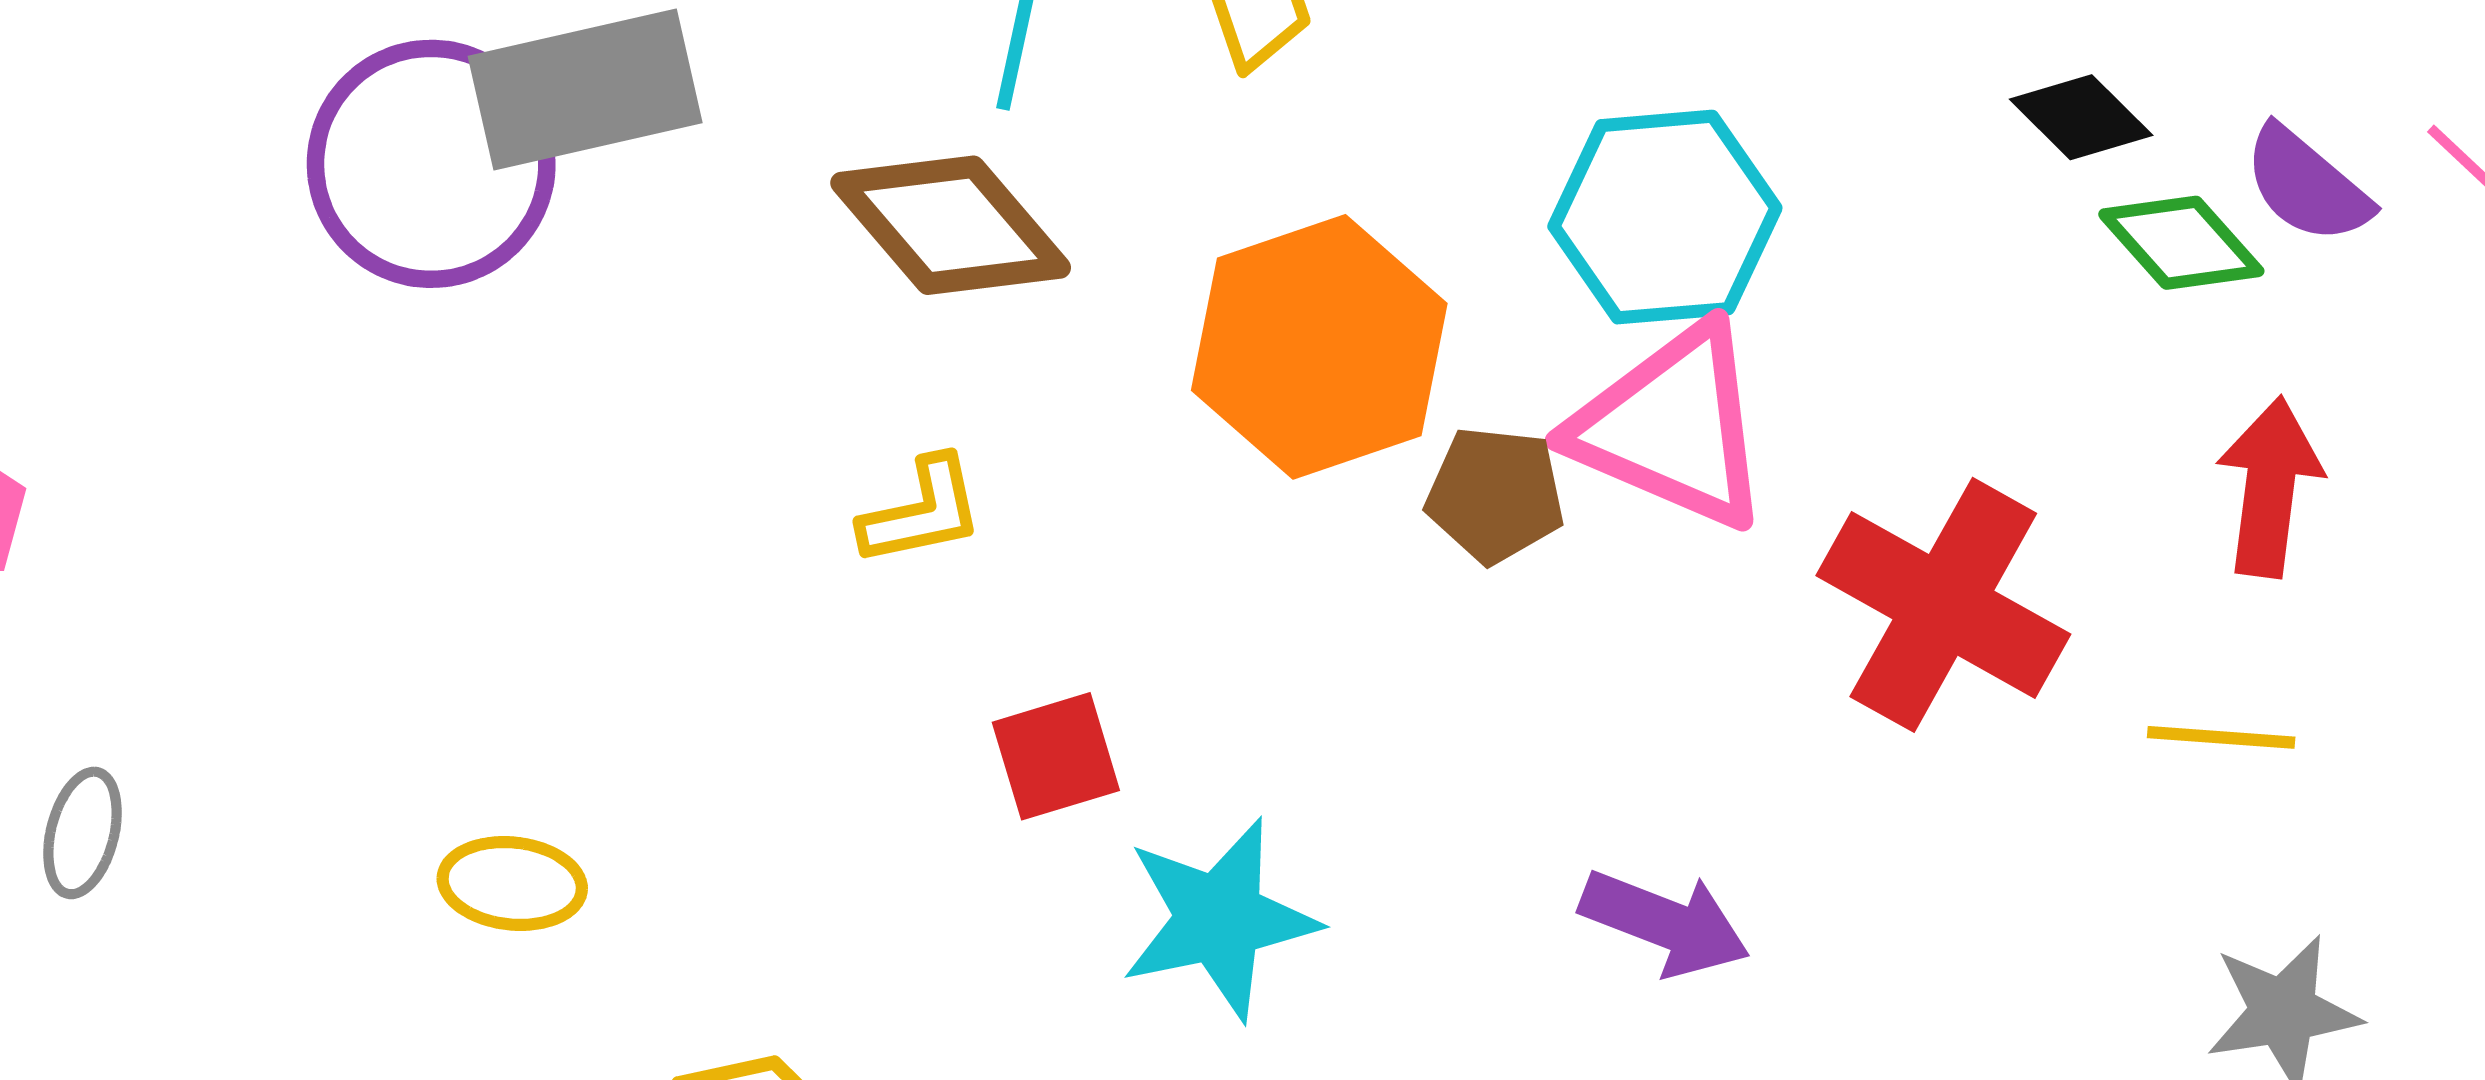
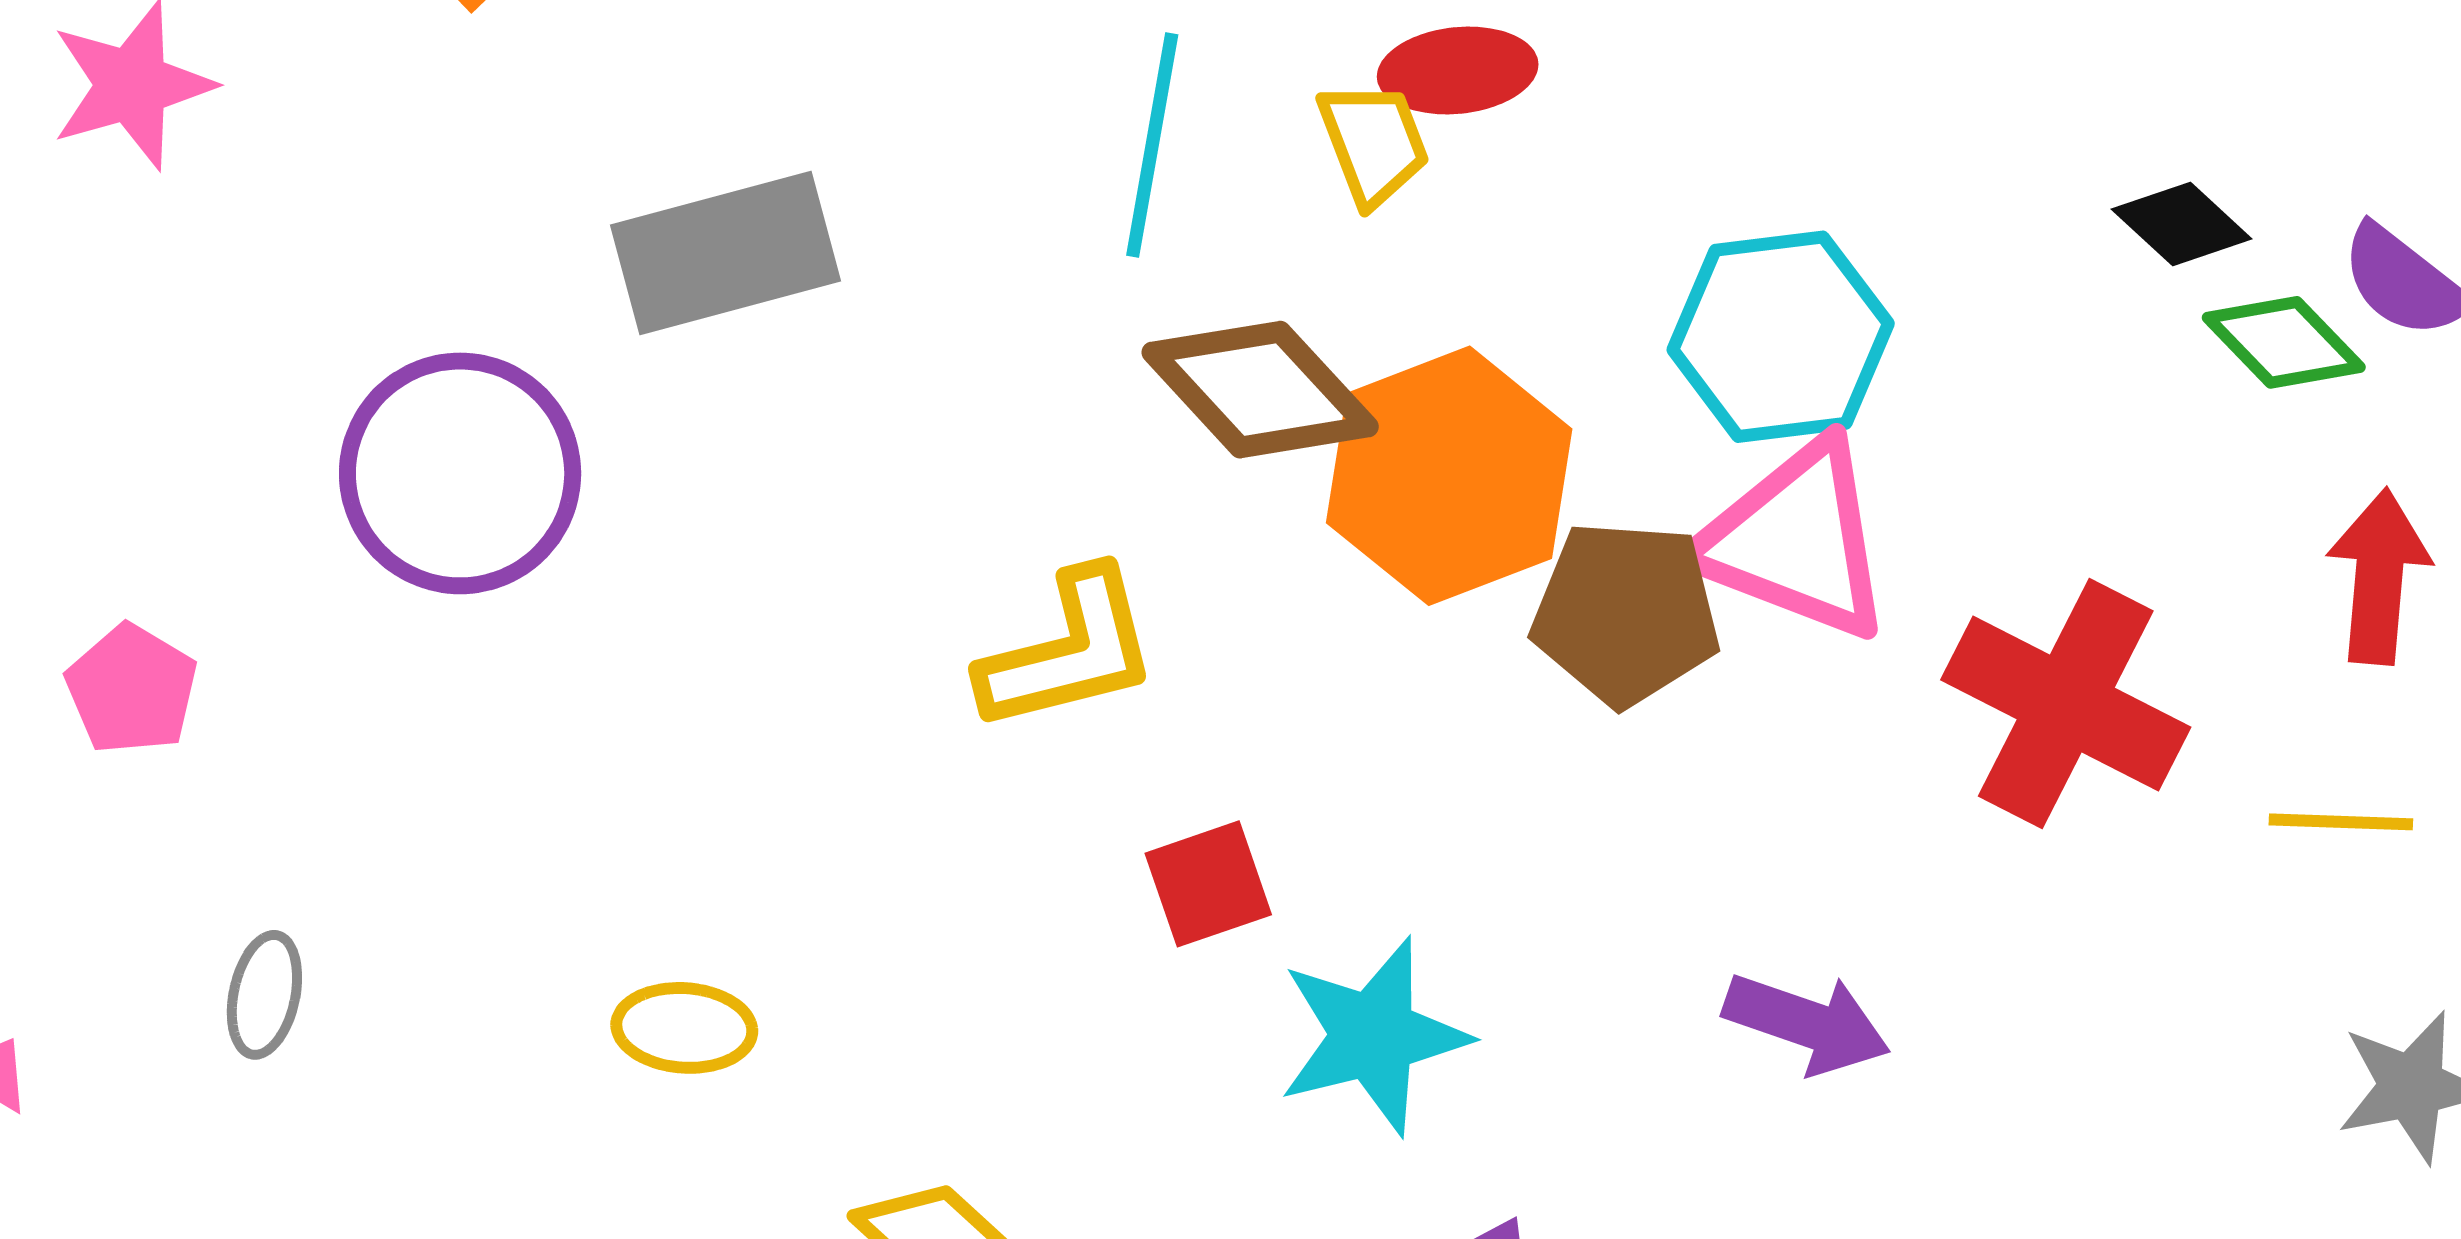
purple circle: (431, 164) -> (460, 473), moved
brown diamond: (951, 225) -> (1260, 390), moved
brown pentagon: (1495, 495) -> (1626, 613), size x1.4
yellow L-shape: (922, 512) -> (1069, 651), size x1.5

